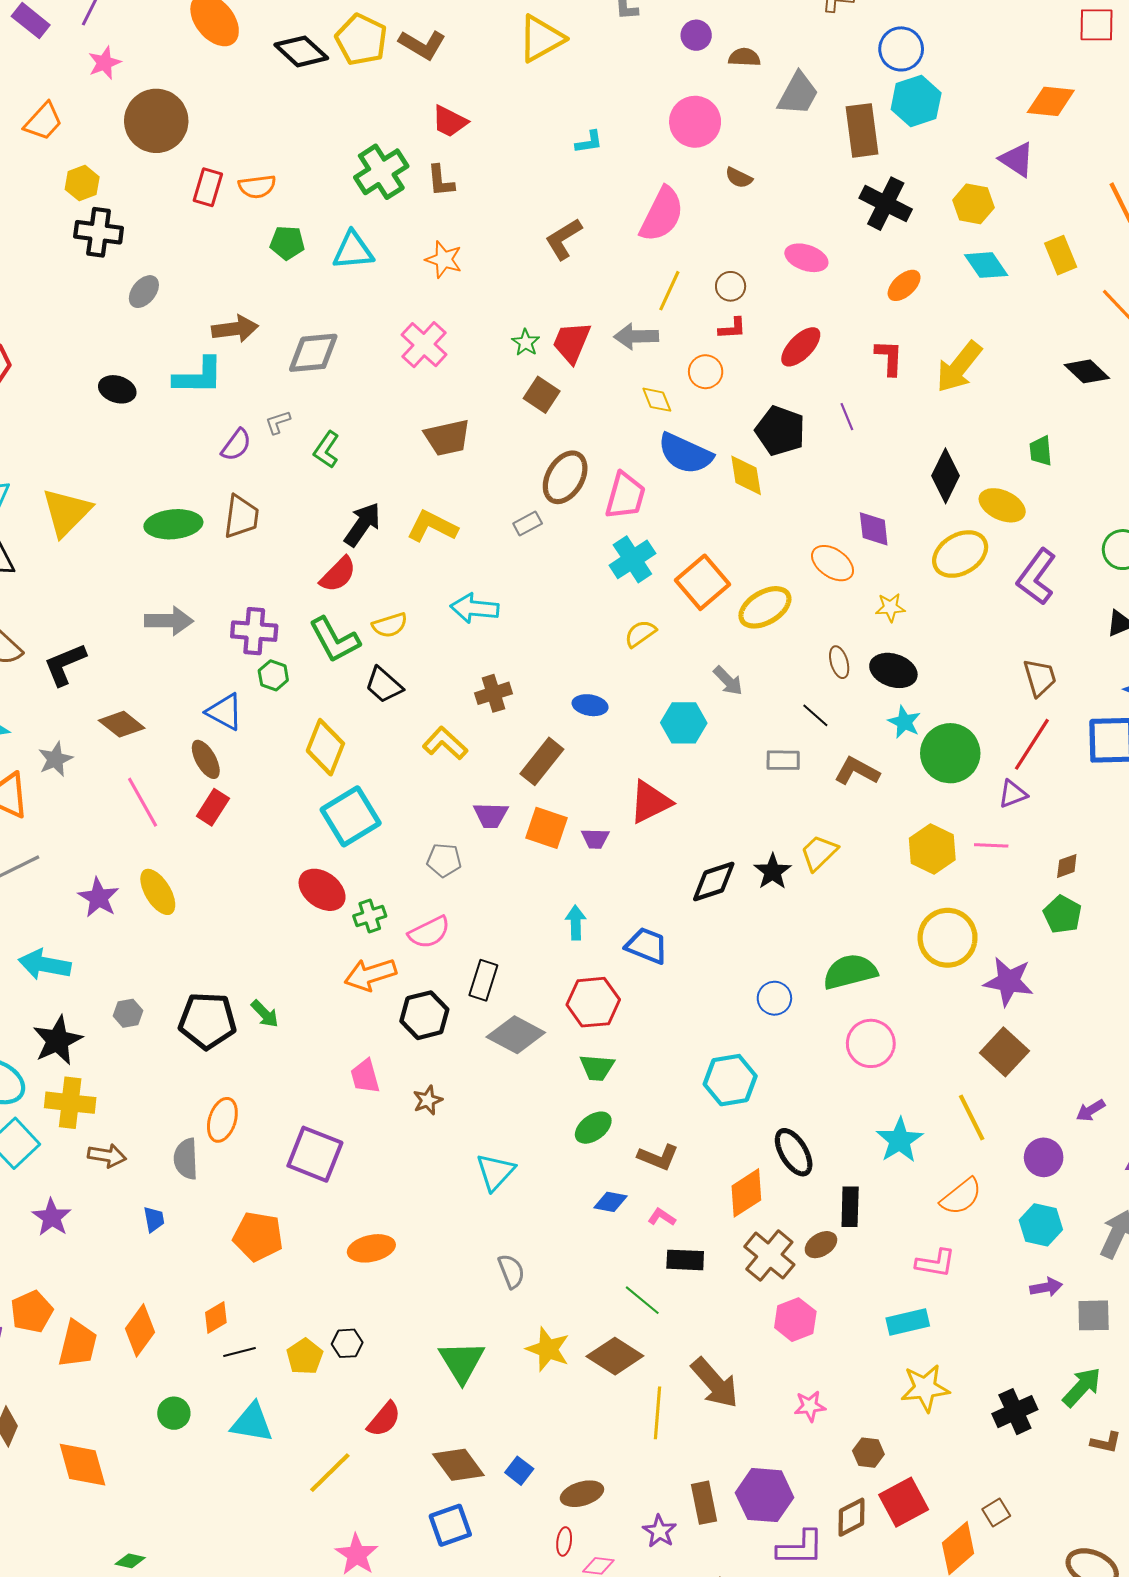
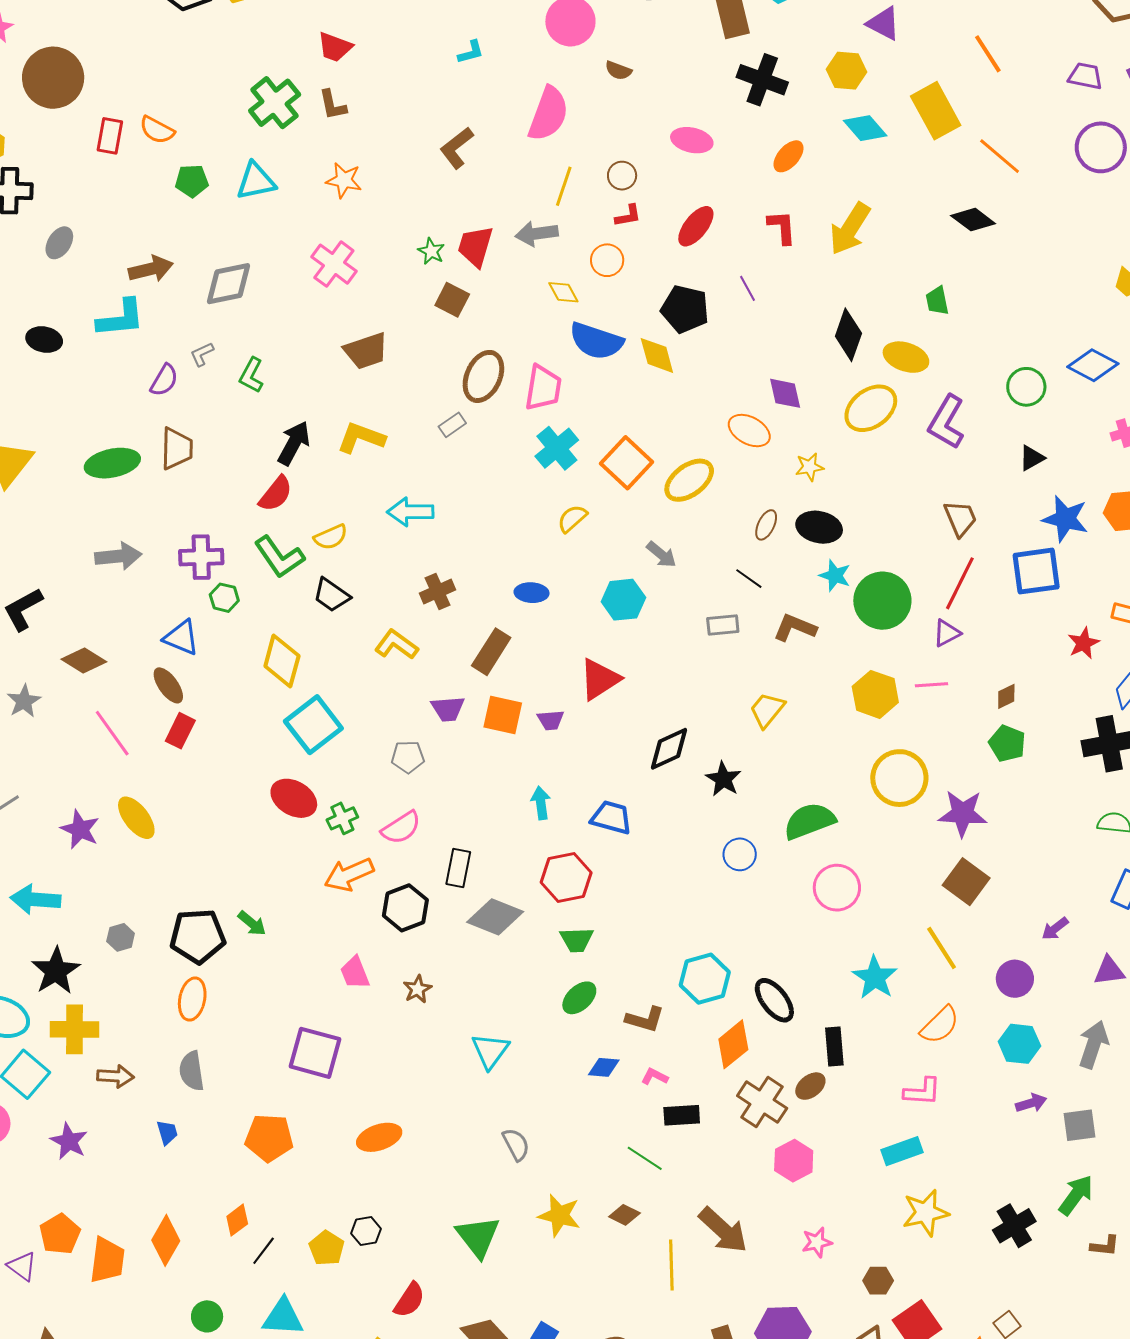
orange semicircle: (257, 187) -> (157, 130), turned 42
yellow rectangle: (1061, 255) -> (936, 111), size x1.5
brown ellipse: (839, 662) -> (766, 525), turned 48
black star: (773, 872) -> (723, 779), moved
cyan hexagon: (730, 1080) -> (705, 979), moved
orange ellipse: (222, 1120) -> (192, 999), moved
black line: (239, 1352) -> (264, 1251), turned -32
brown diamond: (615, 1356) -> (624, 1215), size x0.6

